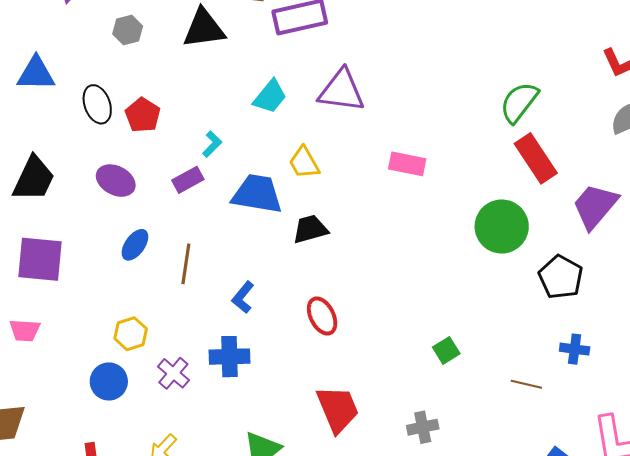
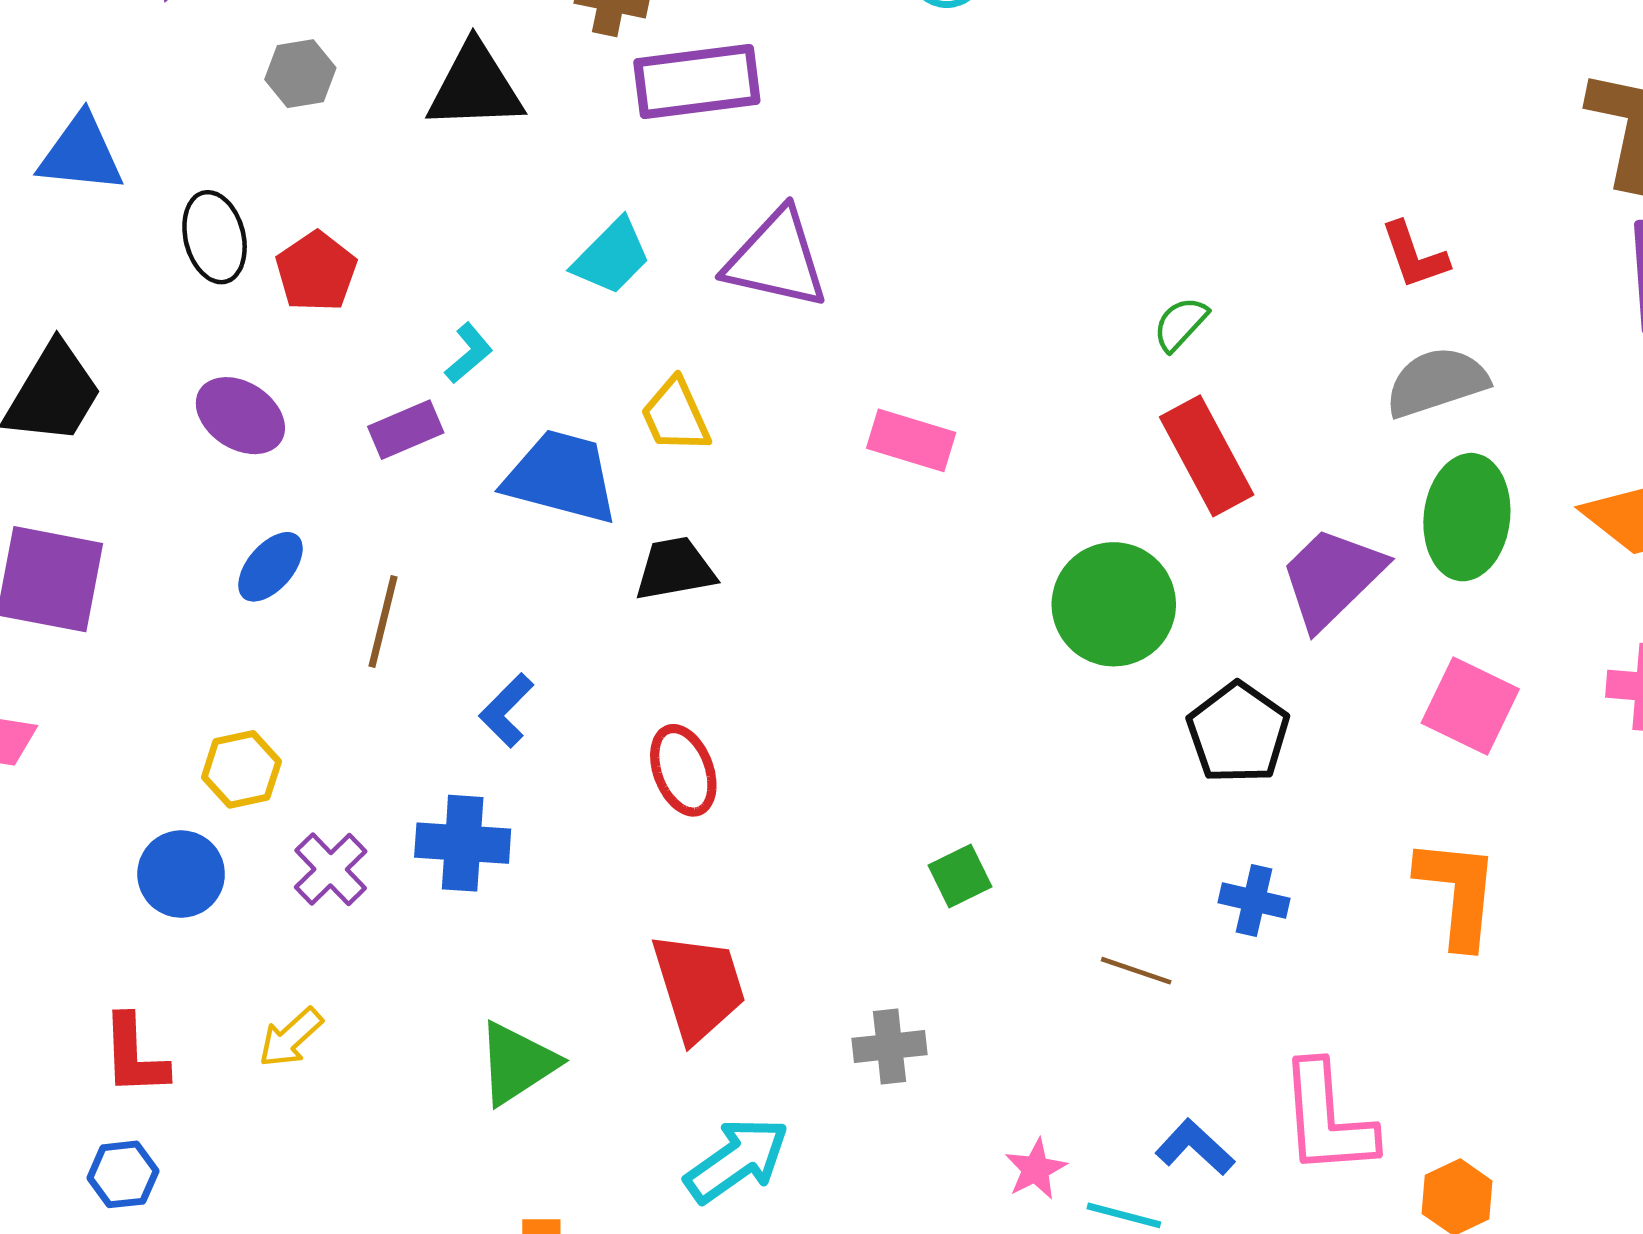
green semicircle: (519, 102) -> (1180, 324), size x0.6

